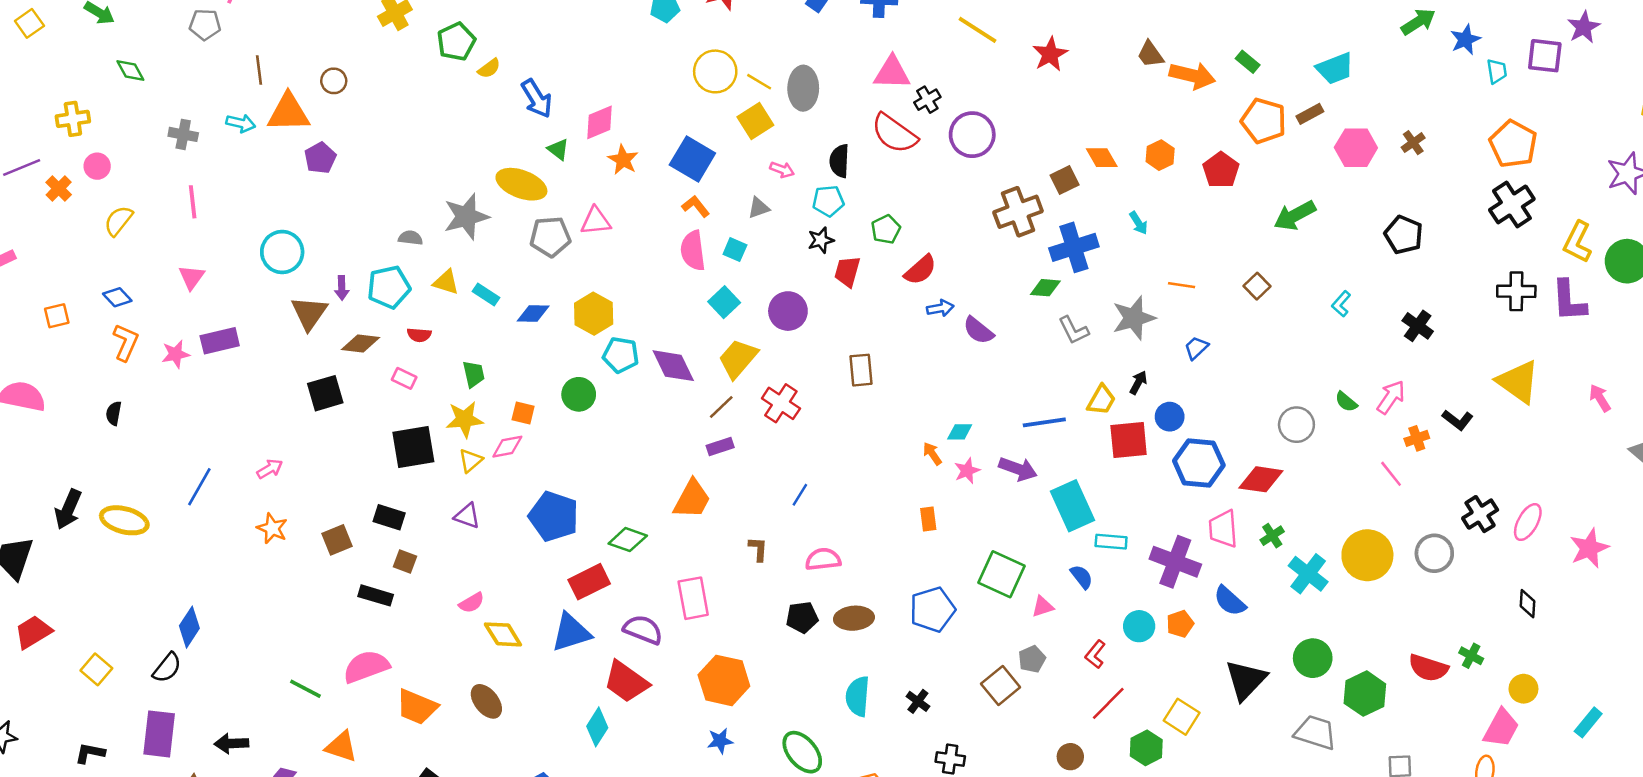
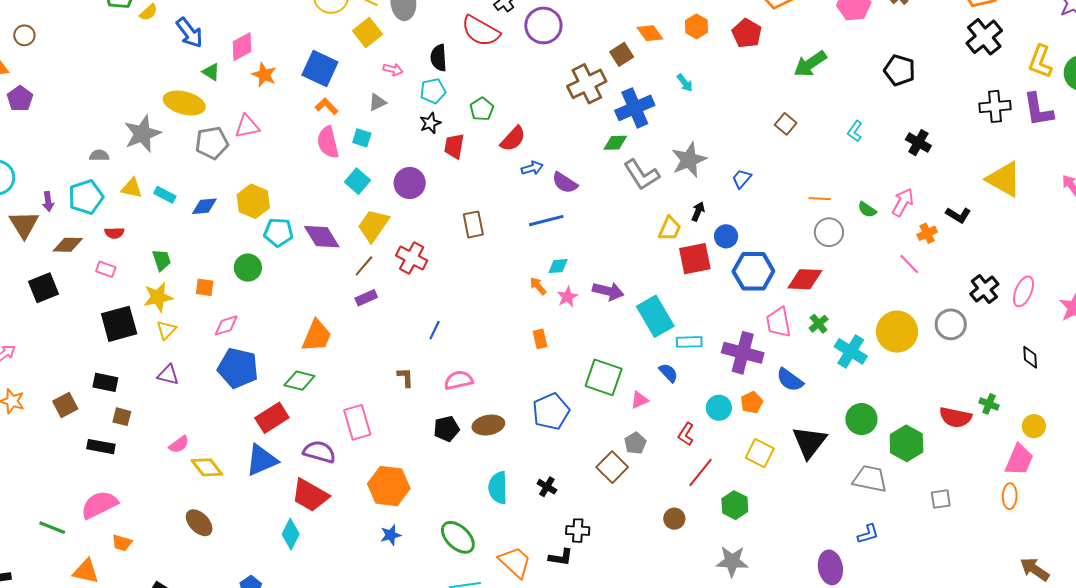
orange line: (1182, 285) -> (820, 199), moved
gray L-shape: (1074, 330) -> (641, 175), size x1.4
blue line: (1044, 422) -> (546, 221), moved
pink diamond: (507, 447) -> (226, 325), moved
orange trapezoid: (692, 499) -> (317, 336), moved
orange trapezoid: (417, 707) -> (122, 543), moved, size x0.6
yellow square: (1182, 717) -> (760, 453), moved

